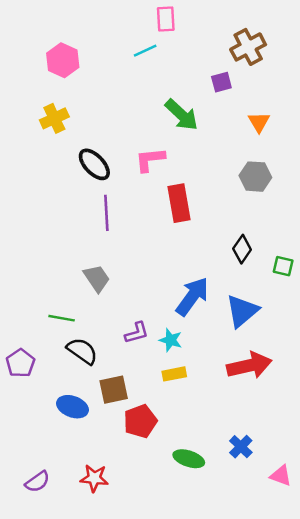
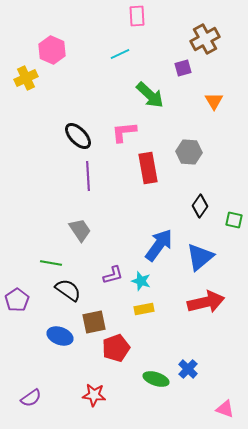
cyan line: (145, 51) -> (120, 54), moved
yellow cross: (54, 118) -> (26, 78), moved
gray hexagon: (255, 177) -> (189, 152), moved
blue cross: (241, 447) -> (188, 369), moved
pink triangle: (281, 476) -> (225, 409), moved
red star: (94, 478) -> (94, 395), moved

